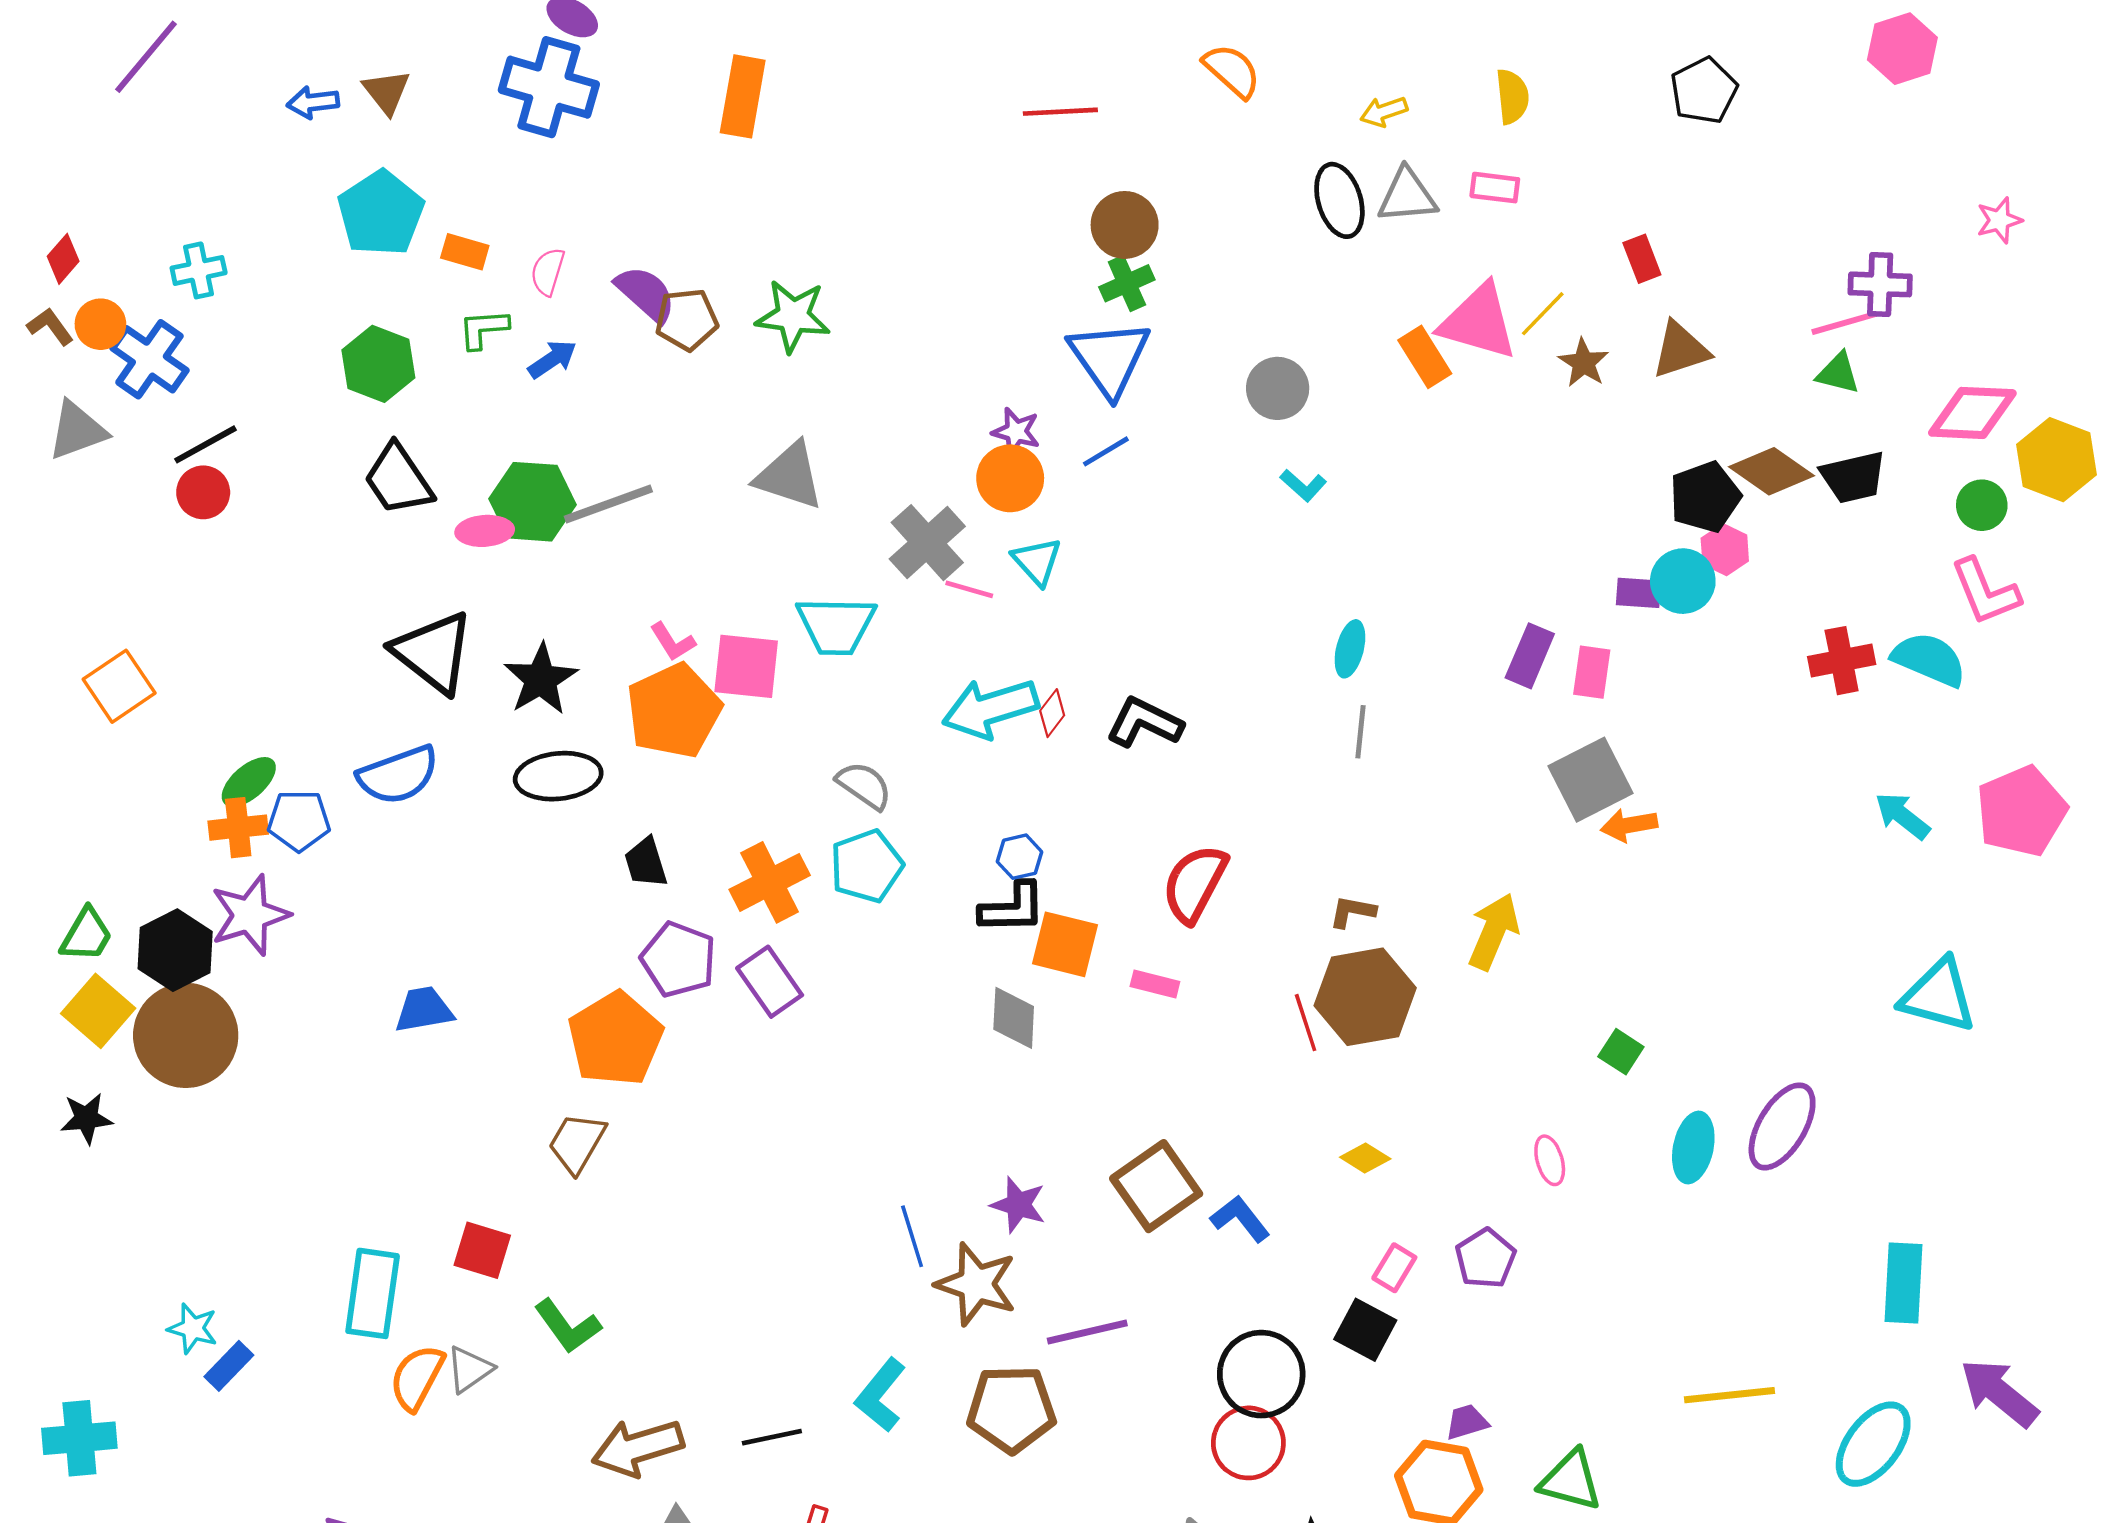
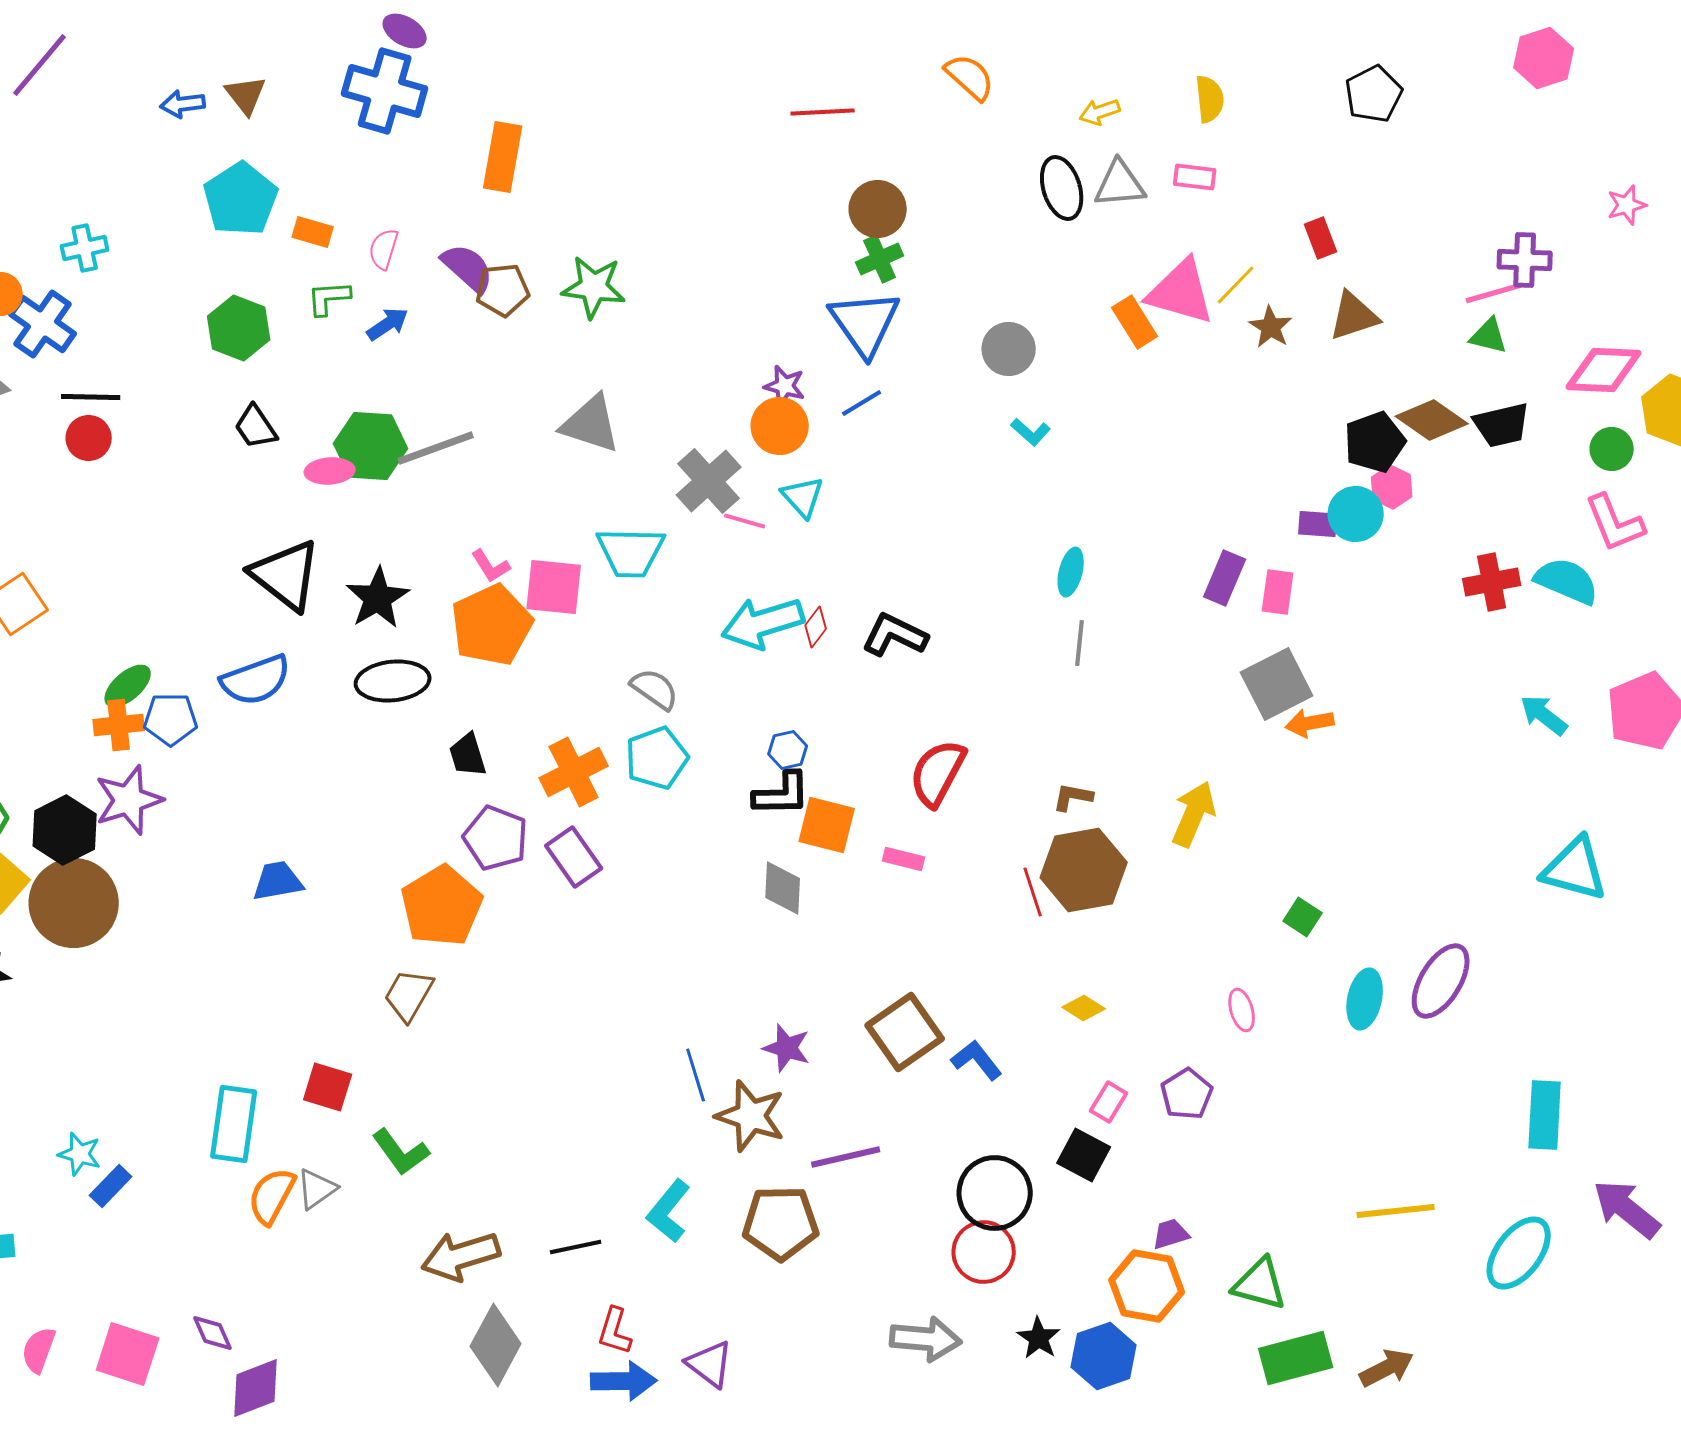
orange rectangle: (743, 96) -> (503, 157), moved
black line: (206, 444) -> (91, 397), turned 30
black trapezoid: (398, 480) -> (256, 427), size x0.7

